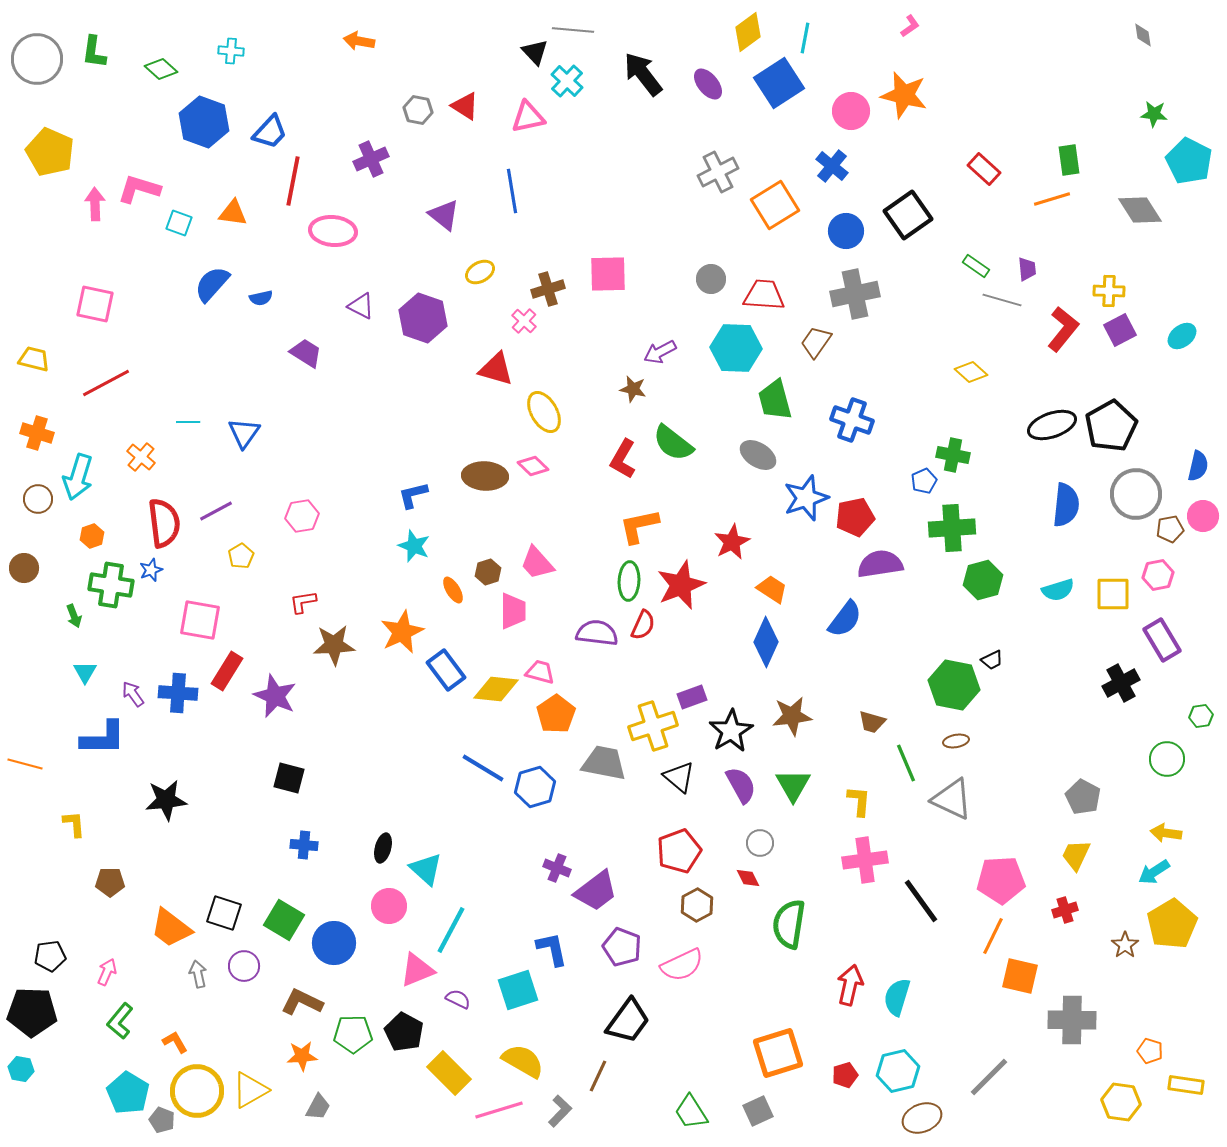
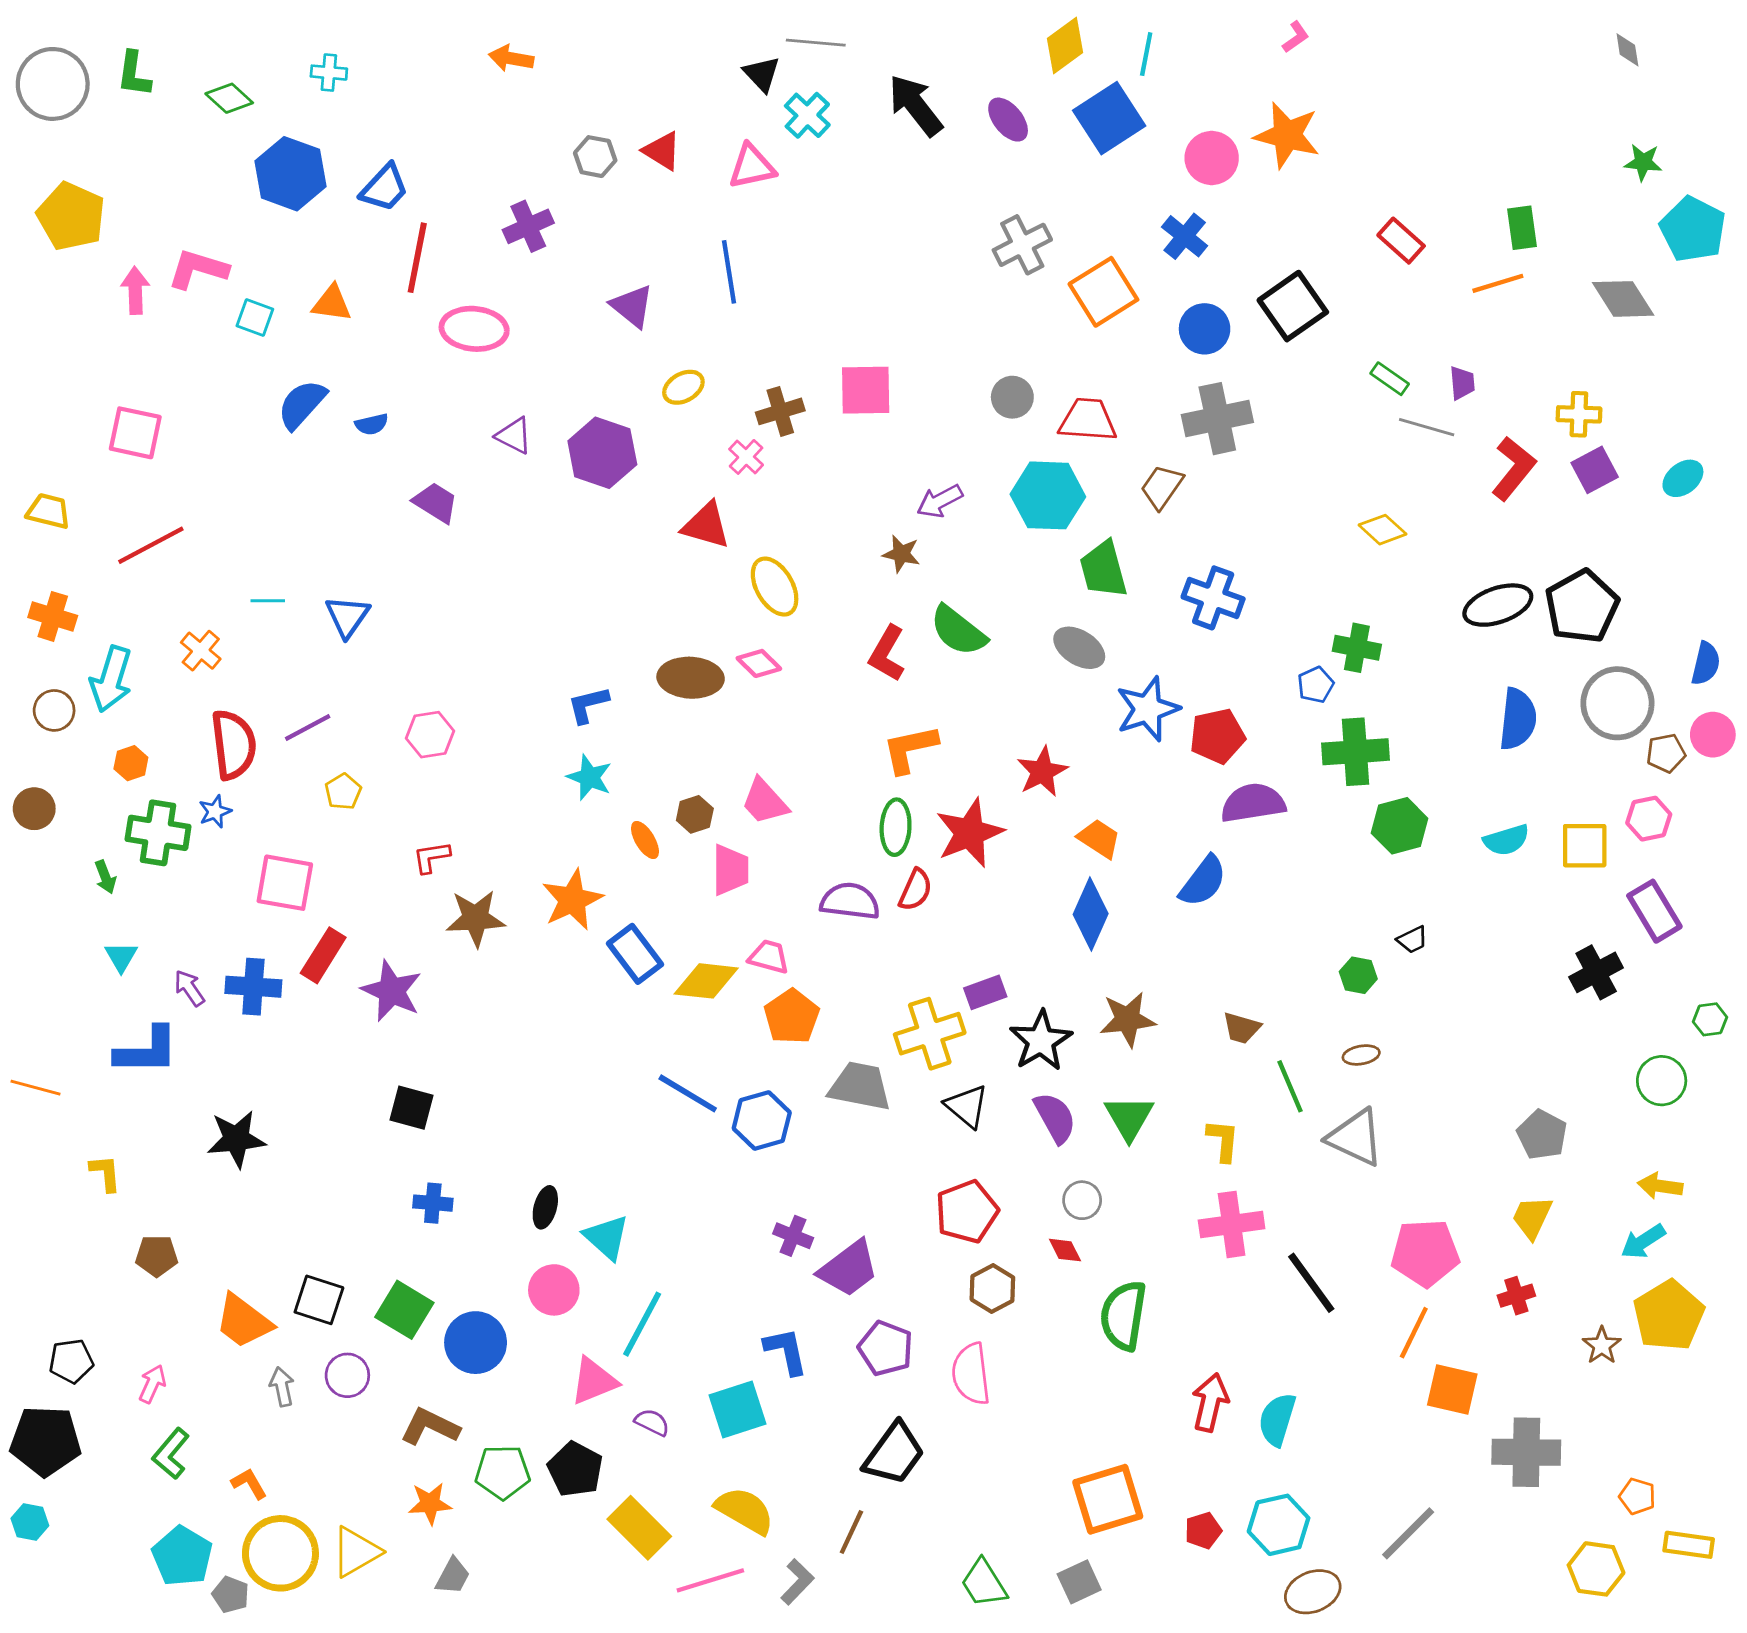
green hexagon: (954, 685) -> (1358, 975), size x0.5
pink semicircle: (682, 965) -> (971, 1374), turned 108

